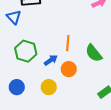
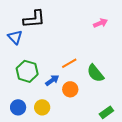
orange line: (68, 43) -> (69, 63), turned 56
yellow circle: (49, 87) -> (42, 107), moved

